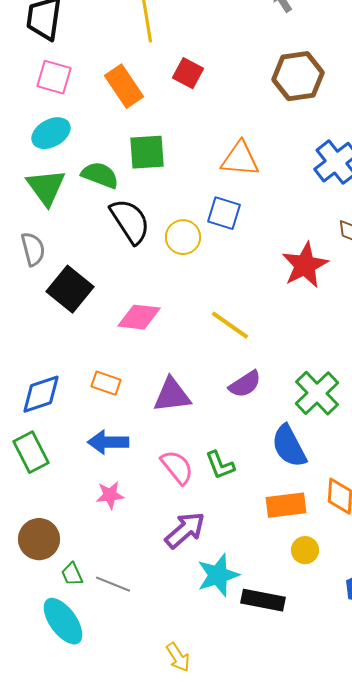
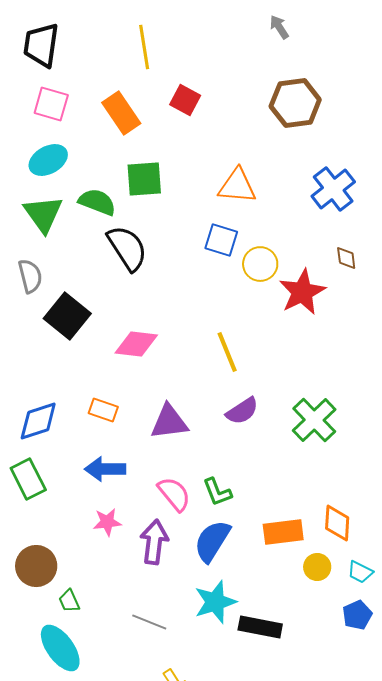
yellow circle: (183, 237) -> (260, 264), moved
yellow line: (230, 325) -> (227, 352), turned 33
blue semicircle: (289, 446) -> (212, 541), moved, turned 60
purple arrow: (185, 530) -> (154, 542), moved, turned -42
yellow circle: (305, 550) -> (317, 567), moved
gray line: (113, 584) -> (149, 622), moved

